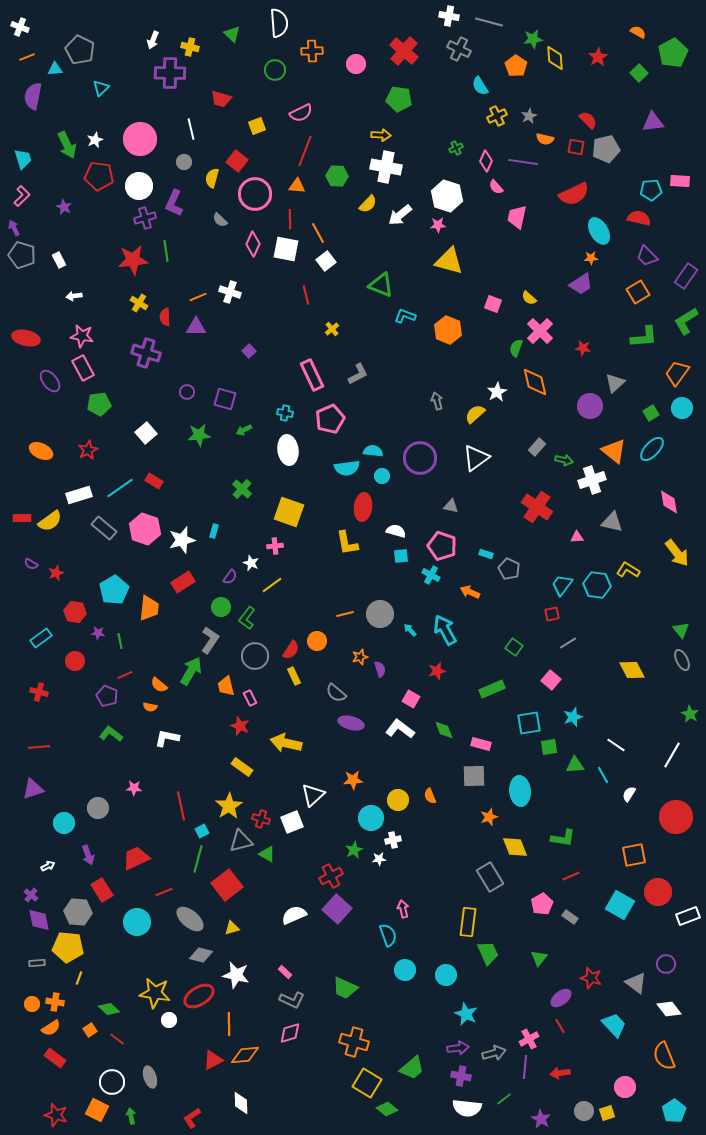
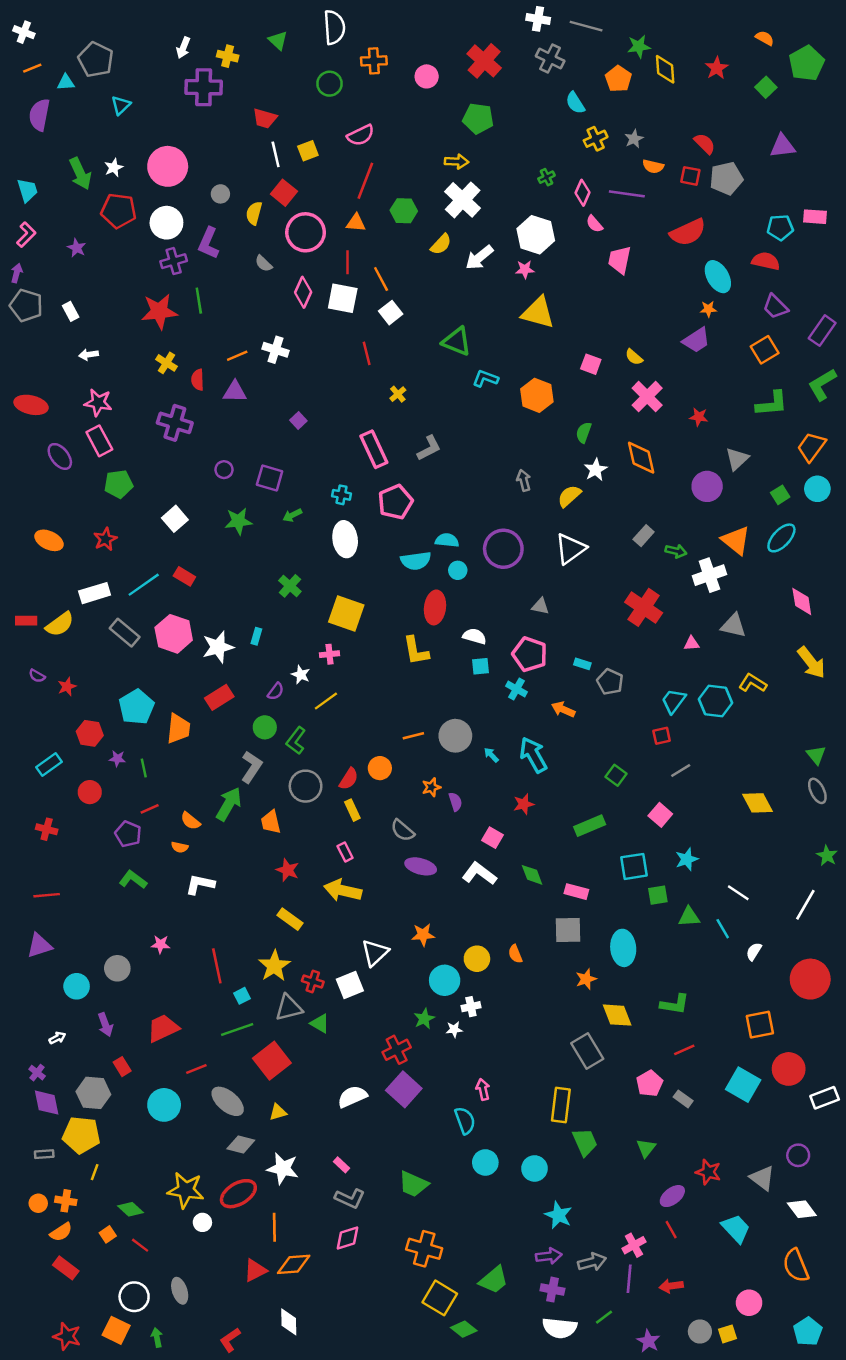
white line: (191, 129) -> (276, 154), moved
white cross: (386, 167) -> (463, 200), turned 32
purple arrow: (14, 228) -> (17, 273), turned 42
green semicircle: (516, 348) -> (584, 432), moved
pink rectangle: (250, 698) -> (345, 852), moved
green line: (198, 859) -> (237, 1029), turned 56
red rectangle: (102, 890) -> (122, 1067), size x0.7

